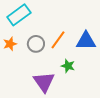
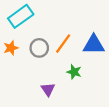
purple triangle: (44, 82) -> (48, 89), size x0.6

